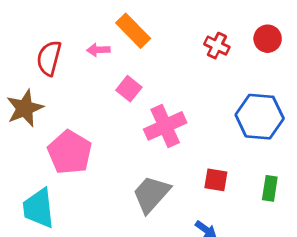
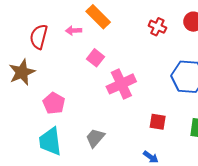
pink pentagon: (70, 152) -> (54, 103), size x0.7
gray trapezoid: (151, 194) -> (95, 138), moved, size x0.7
cyan trapezoid: (39, 208) -> (50, 141), moved

